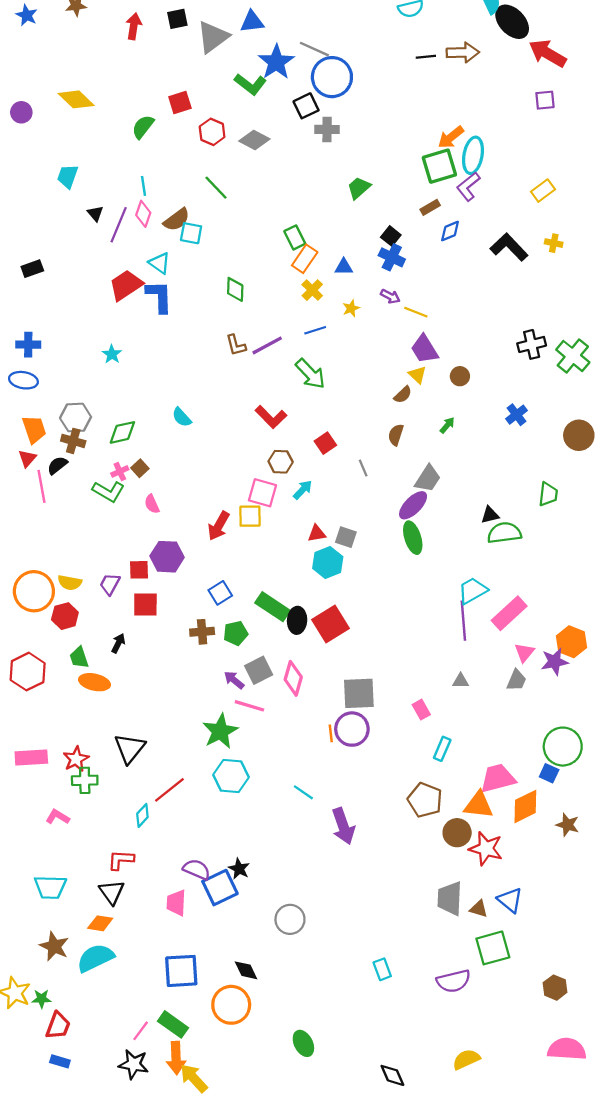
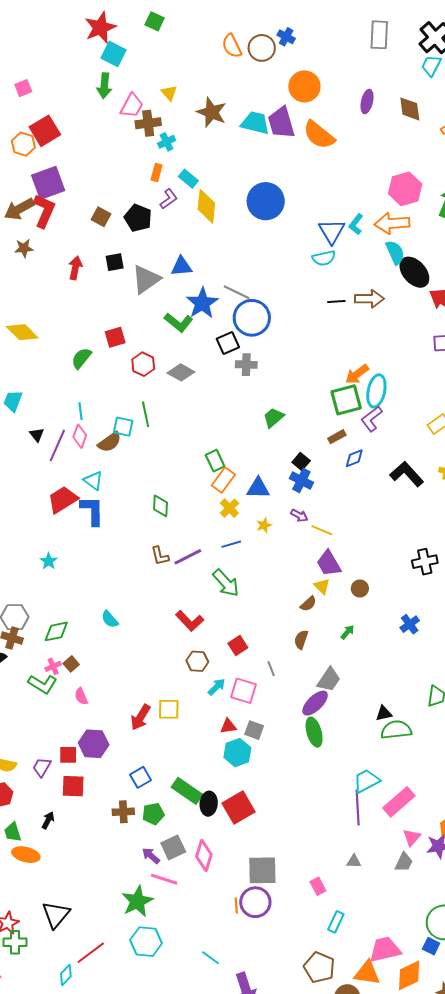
green line: (216, 188) -> (146, 414), turned 30
cyan square: (191, 233) -> (123, 427), moved
blue triangle: (344, 267) -> (258, 488), size x1.4
pink square: (262, 493) -> (243, 691), moved

